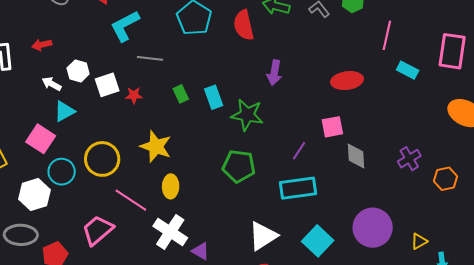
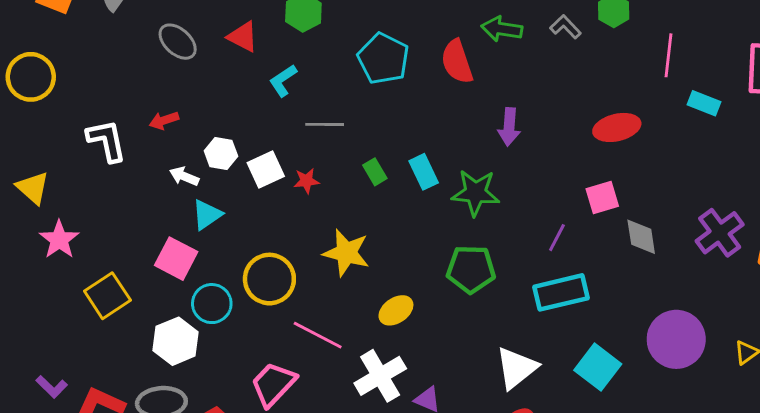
cyan L-shape: (125, 26) -> (283, 81), size x0.7
purple cross: (409, 159) -> (720, 233), size x1.4
yellow ellipse: (171, 186) -> (396, 310), moved, turned 60
white cross: (170, 232) -> (380, 376), turned 32

